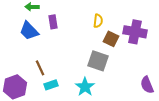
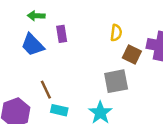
gray square: (98, 61) -> (116, 81), turned -30
cyan rectangle: (51, 85) -> (59, 110), turned 32

